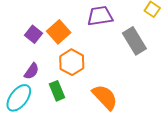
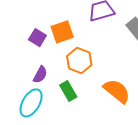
orange square: (59, 32) -> (62, 32), turned 30

